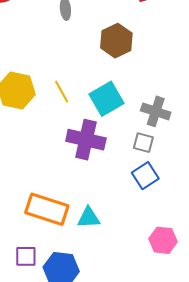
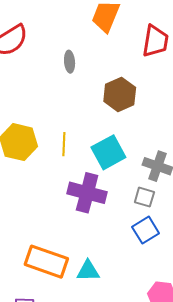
yellow line: (62, 92) -> (64, 144), turned 30

